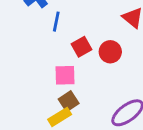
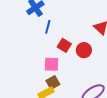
red square: (82, 47) -> (64, 45), turned -32

